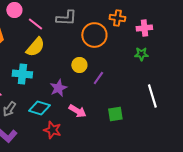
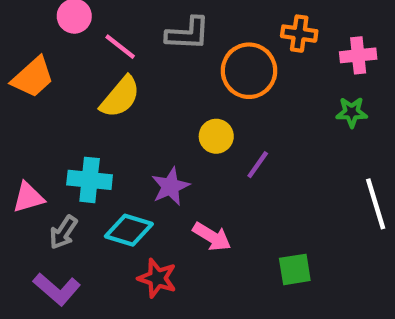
cyan cross: (22, 74) -> (90, 180), moved
green square: (115, 114) -> (295, 269), moved

